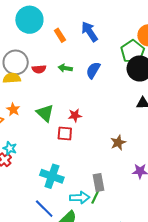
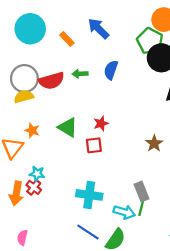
red semicircle: (39, 69) -> (51, 81), size x1.6
cyan arrow: (80, 198) -> (124, 212), turned 30

